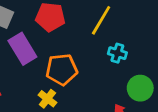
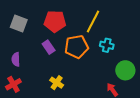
purple rectangle: (22, 49) -> (49, 47), moved, size x0.6
orange pentagon: (62, 69) -> (77, 47), moved

